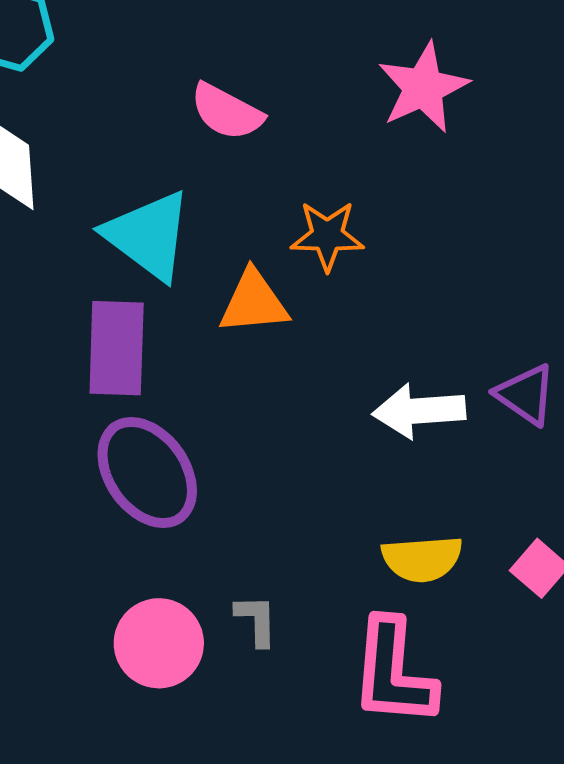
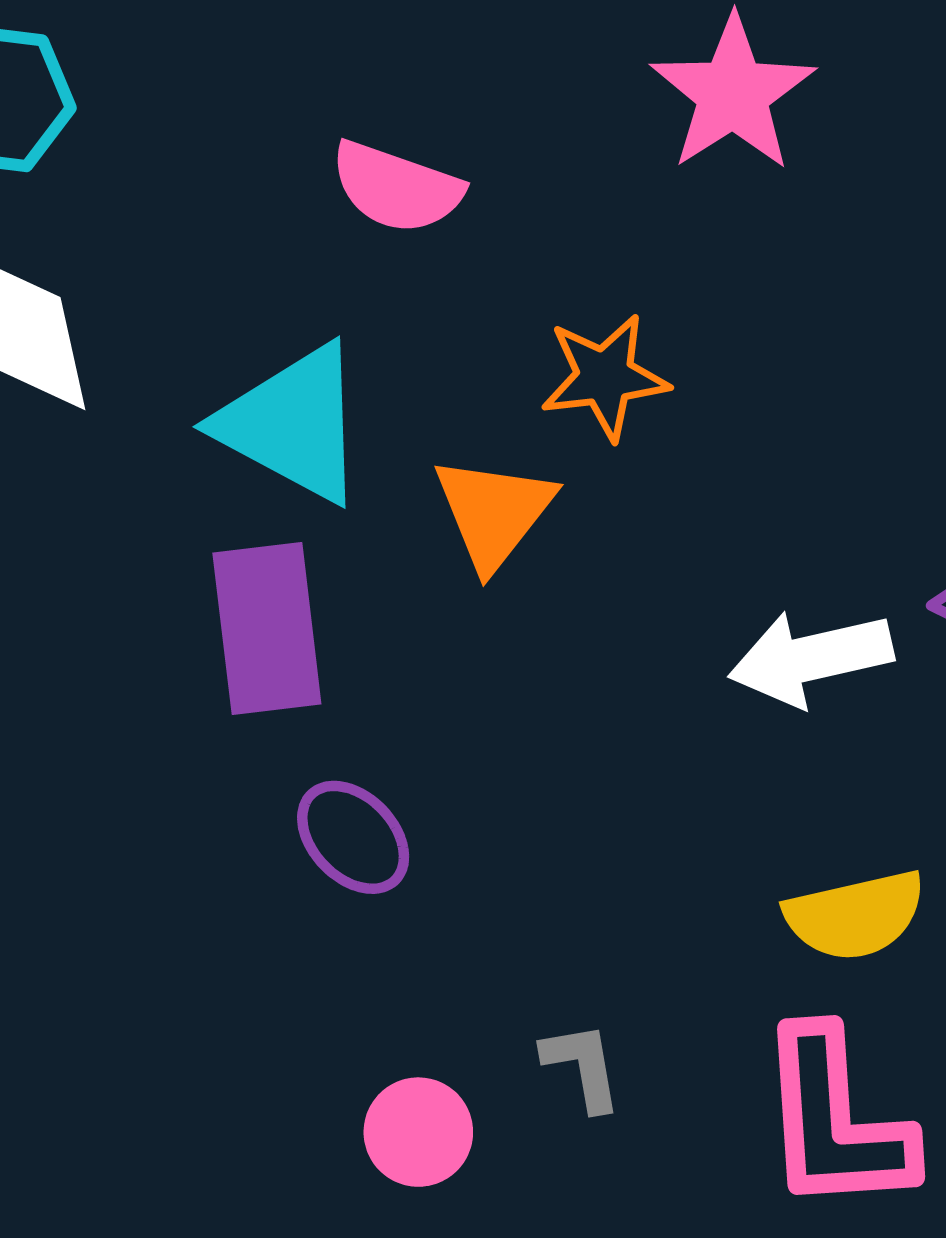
orange triangle: (254, 302) -> (494, 512), turned -38
purple ellipse: (147, 472) -> (353, 837), size x0.6
pink circle: (159, 643) -> (418, 1132), size x0.7

